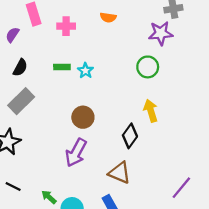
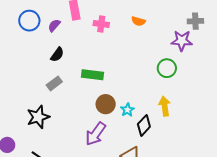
green rectangle: (62, 67) -> (93, 75), moved, size x1.5
cyan star: (85, 71) -> (127, 110), moved
gray rectangle: (21, 101) -> (54, 83), size x0.7

